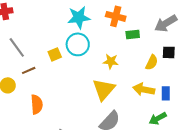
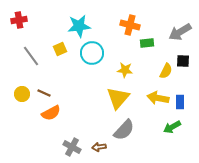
cyan star: (79, 17) -> (79, 26), moved
yellow square: (55, 54) -> (60, 49), moved
brown line: (29, 70) -> (44, 93), moved, turned 48
orange semicircle: (37, 104) -> (51, 113), turned 66

